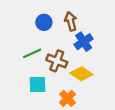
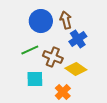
blue circle: (44, 22) -> (41, 21), size x1.5

